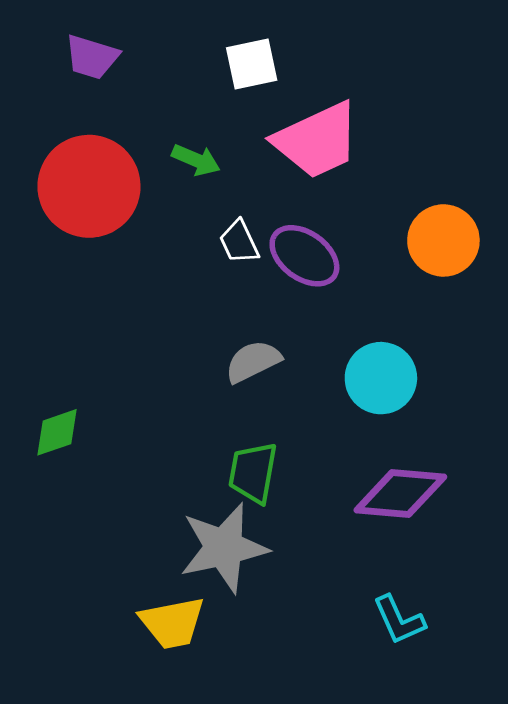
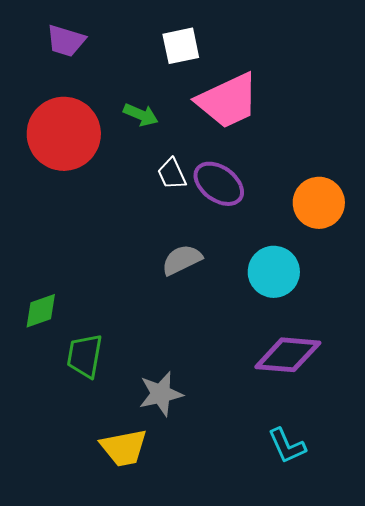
orange circle: (443, 240) -> (319, 203), moved
green trapezoid: (253, 473) -> (85, 356), moved
gray star: (224, 548) -> (161, 394), size x0.7

